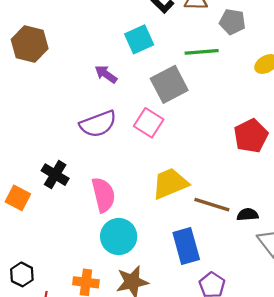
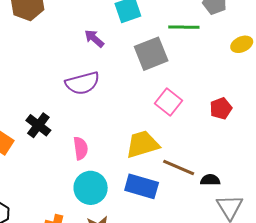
pink square: (149, 123) -> (168, 102), moved
red pentagon: (251, 136) -> (221, 108), size x0.7
pink semicircle: (103, 195) -> (81, 148), size x0.7
blue rectangle: (186, 246) -> (142, 186), moved, turned -64

